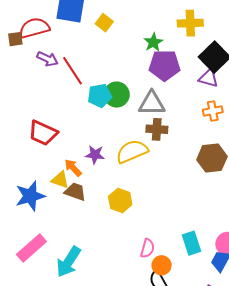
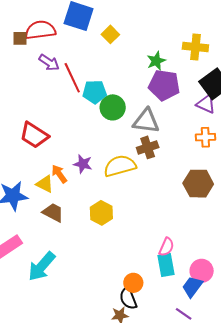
cyan pentagon: (100, 96) -> (95, 92), moved
brown cross: (157, 129) -> (148, 147), turned -30
brown trapezoid: (75, 192) -> (53, 212), moved
pink semicircle: (147, 248) -> (166, 247), moved

